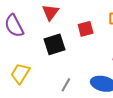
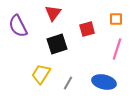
yellow trapezoid: (20, 73) -> (41, 74), moved

